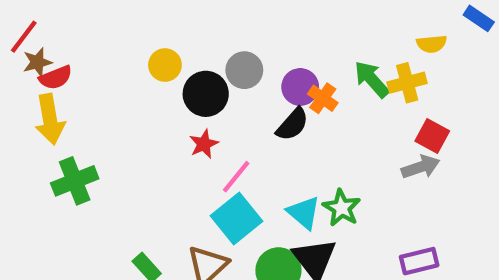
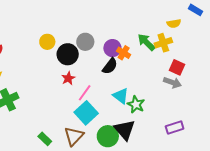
gray arrow: (421, 167) -> (172, 83), turned 42
cyan triangle: (304, 213) -> (121, 96), moved

